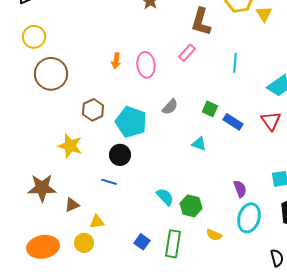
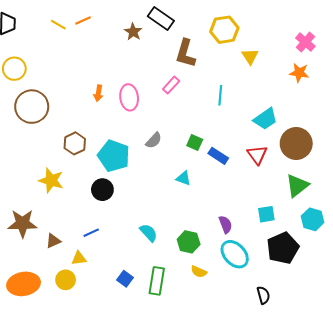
yellow triangle: (264, 14) -> (250, 56), moved
blue line: (109, 182) -> (91, 233), moved, turned -42
green hexagon: (191, 206) -> (189, 242), moved
cyan ellipse: (249, 218) -> (235, 254), turned -60

